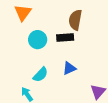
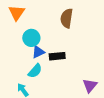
black rectangle: (65, 37) -> (57, 56), moved
blue triangle: (69, 68) -> (38, 52), moved

